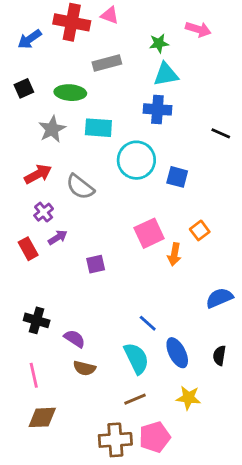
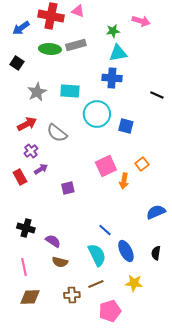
black square: (24, 88) -> (17, 63), turned -32
green ellipse: (70, 93) -> (50, 49), moved
brown cross: (115, 440) -> (72, 295), moved, size x0.7

